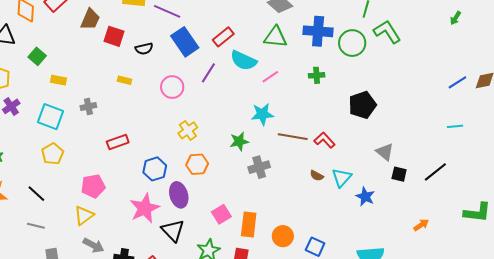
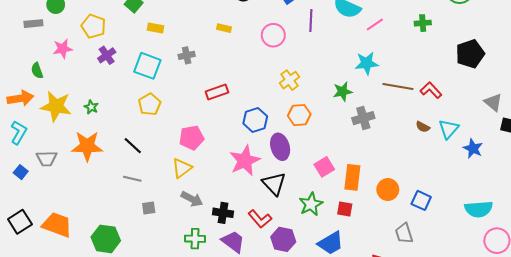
purple line: (208, 73) -> (311, 20), turned -30

